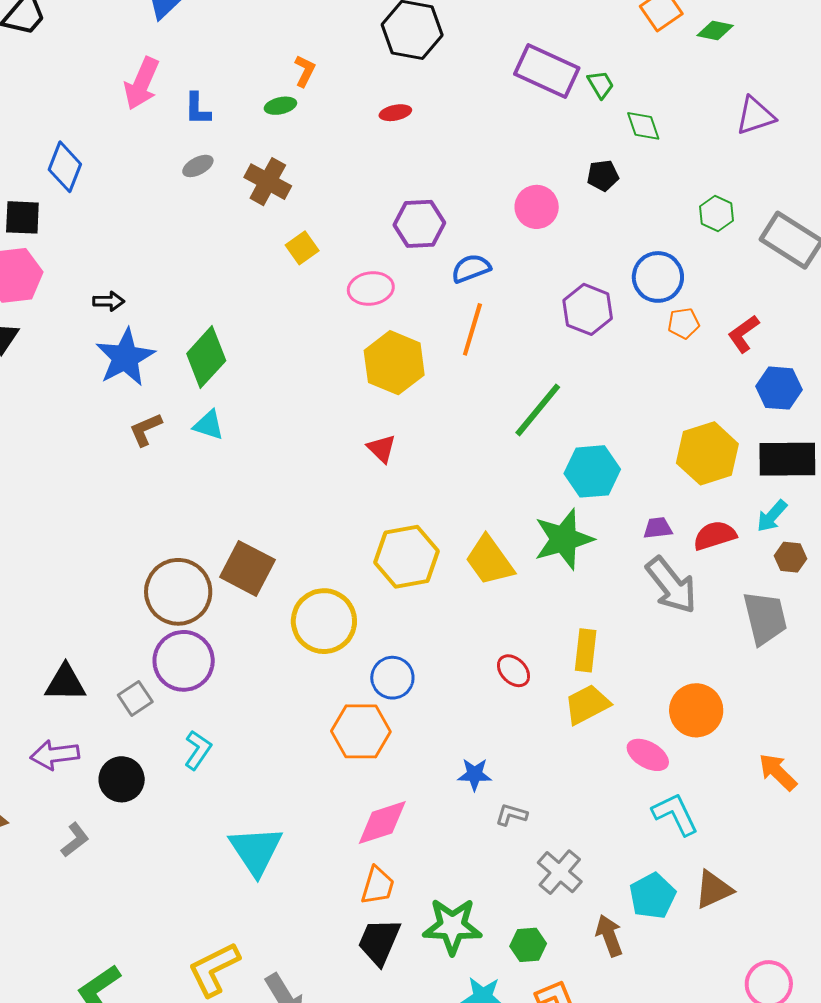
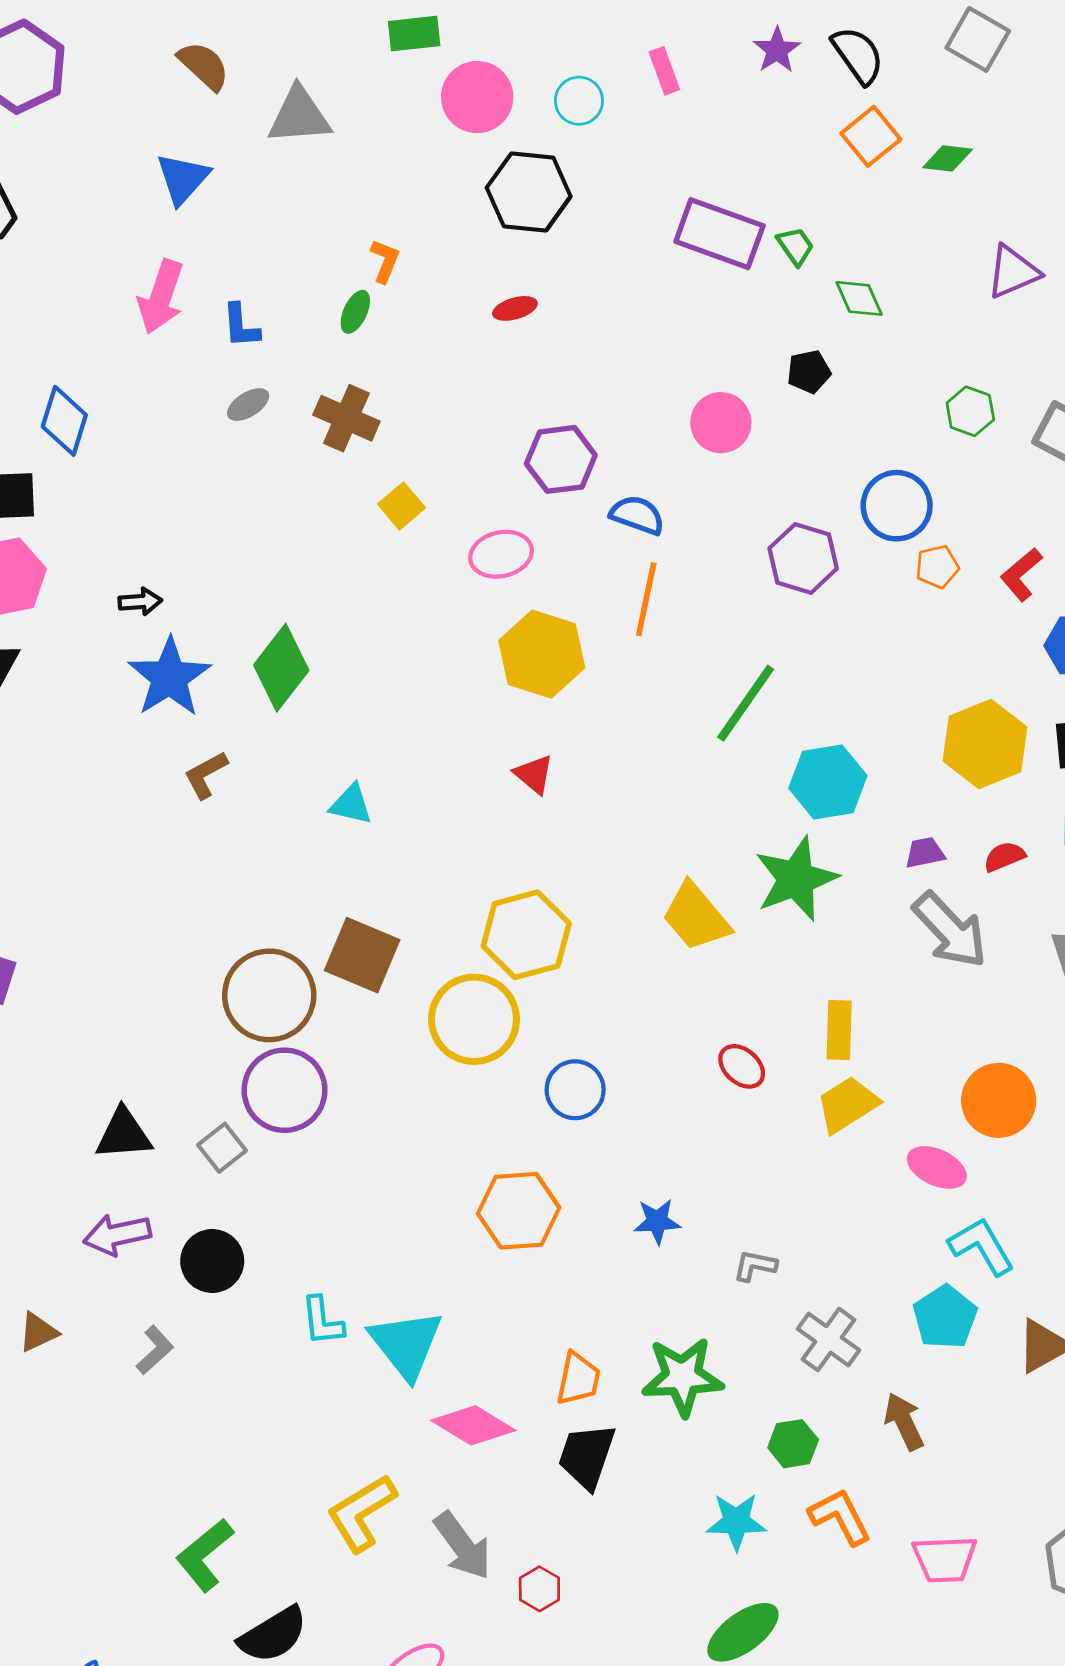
green ellipse: (280, 106) -> (355, 312), turned -48
blue semicircle: (471, 268) -> (637, 515), turned 45
cyan triangle: (209, 425) -> (351, 804), moved
red semicircle: (715, 535) -> (1004, 857), size x0.7
yellow hexagon: (406, 557) -> (526, 935), moved
orange hexagon: (361, 731) -> (519, 1211), moved
cyan L-shape: (198, 750) -> (322, 1321), moved, turned 144
blue star: (475, 774) -> (657, 1221), moved
pink diamond: (382, 823) -> (473, 1425), moved, turned 54
cyan pentagon: (653, 896) -> (945, 1317), moved
green star: (452, 926) -> (682, 1377), moved

